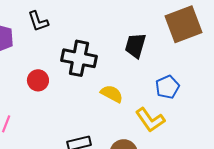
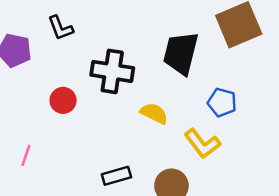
black trapezoid: (135, 46) -> (181, 53), size x1.4
blue pentagon: (167, 87) -> (222, 102), turned -30

